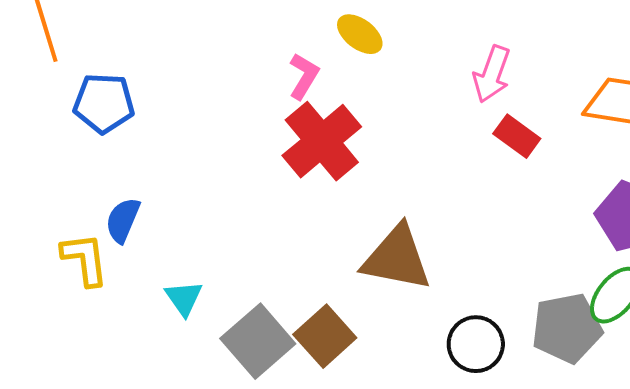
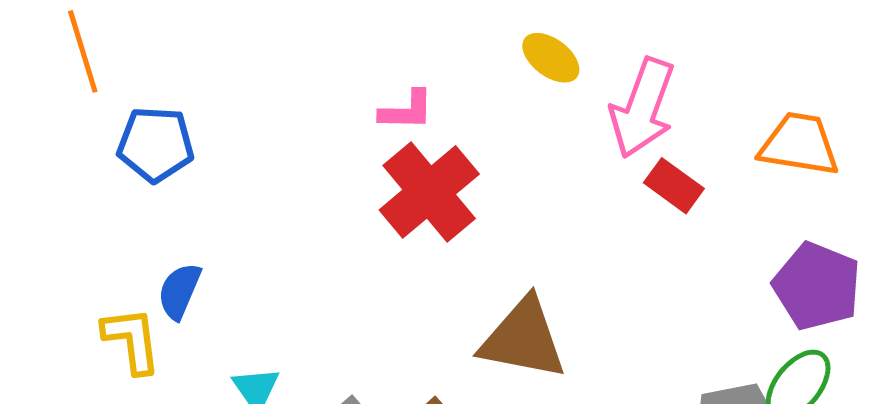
yellow ellipse: (360, 34) -> (551, 58), moved
pink arrow: (492, 74) -> (642, 108), size x1.4
pink L-shape: (304, 76) -> (407, 110), turned 60

